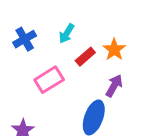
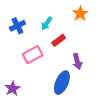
orange star: (114, 50) -> (80, 14), moved
purple arrow: (114, 86) -> (77, 62), turned 133

